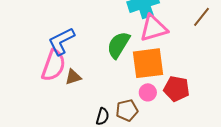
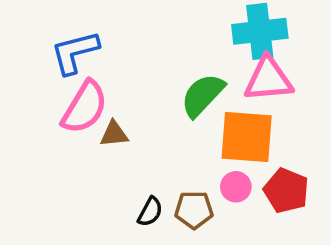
blue L-shape: (61, 41) -> (75, 52), moved

